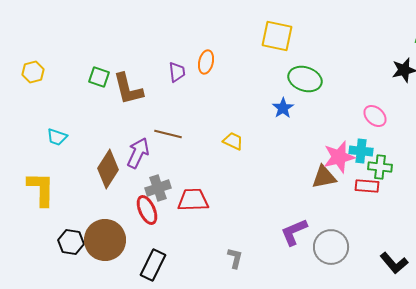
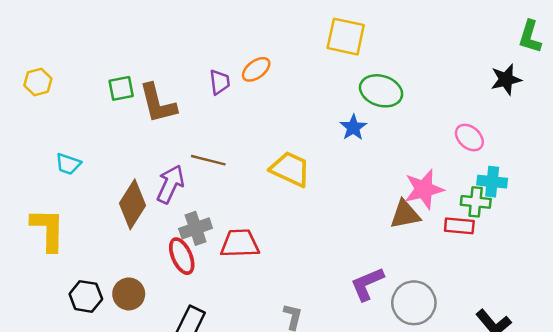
orange ellipse: (206, 62) -> (256, 69), turned 40
green square: (99, 77) -> (121, 88), turned -30
yellow trapezoid: (233, 141) -> (290, 169), size x1.6
cyan cross: (361, 151) -> (492, 182), moved
brown circle: (105, 240) -> (129, 294), size x0.6

